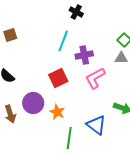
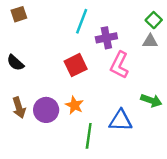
pink L-shape: (95, 78) -> (119, 65), turned -35
purple circle: (33, 103) -> (46, 110), moved
blue triangle: (96, 125) -> (121, 121), turned -35

